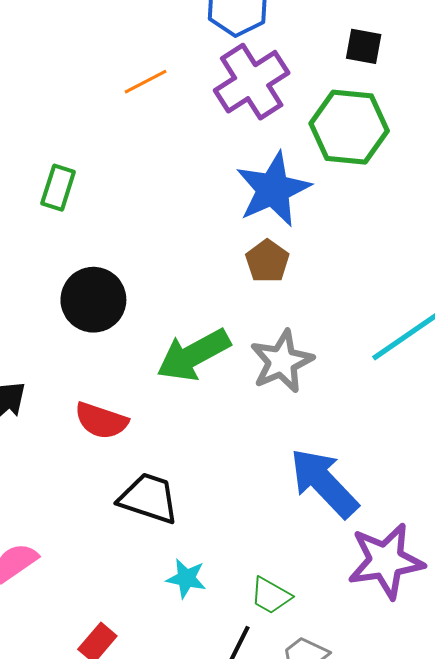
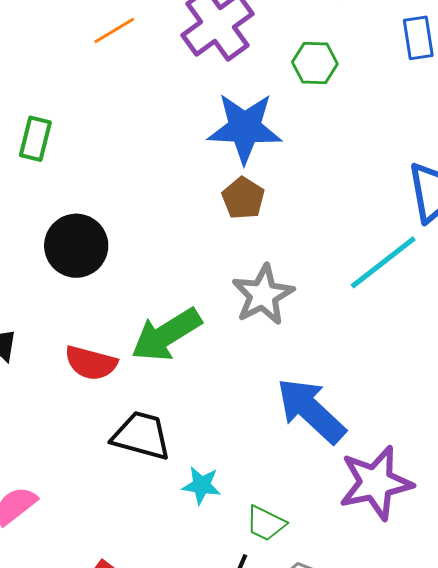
green hexagon: (349, 127) -> (315, 63), size x0.6
blue star: (273, 189) -> (245, 128), turned 30
green arrow: (193, 355) -> (166, 335), moved
cyan star: (186, 578) -> (201, 485), moved

